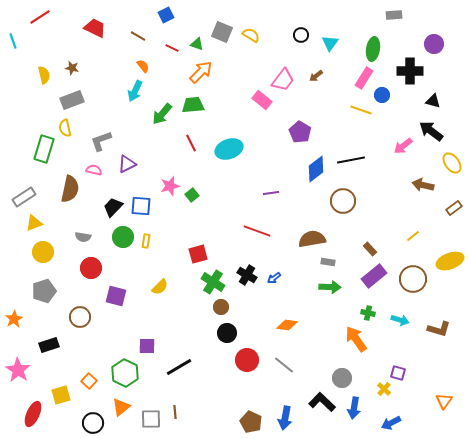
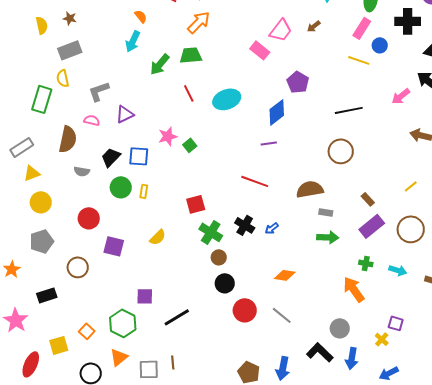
blue diamond: (316, 169) -> (277, 112), moved
gray semicircle: (83, 237) -> (82, 171), moved

